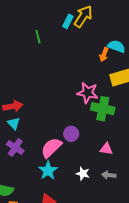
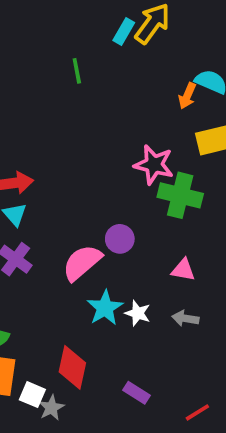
green line: (38, 37) -> (77, 71), moved
cyan star: (48, 170) -> (105, 308), moved

